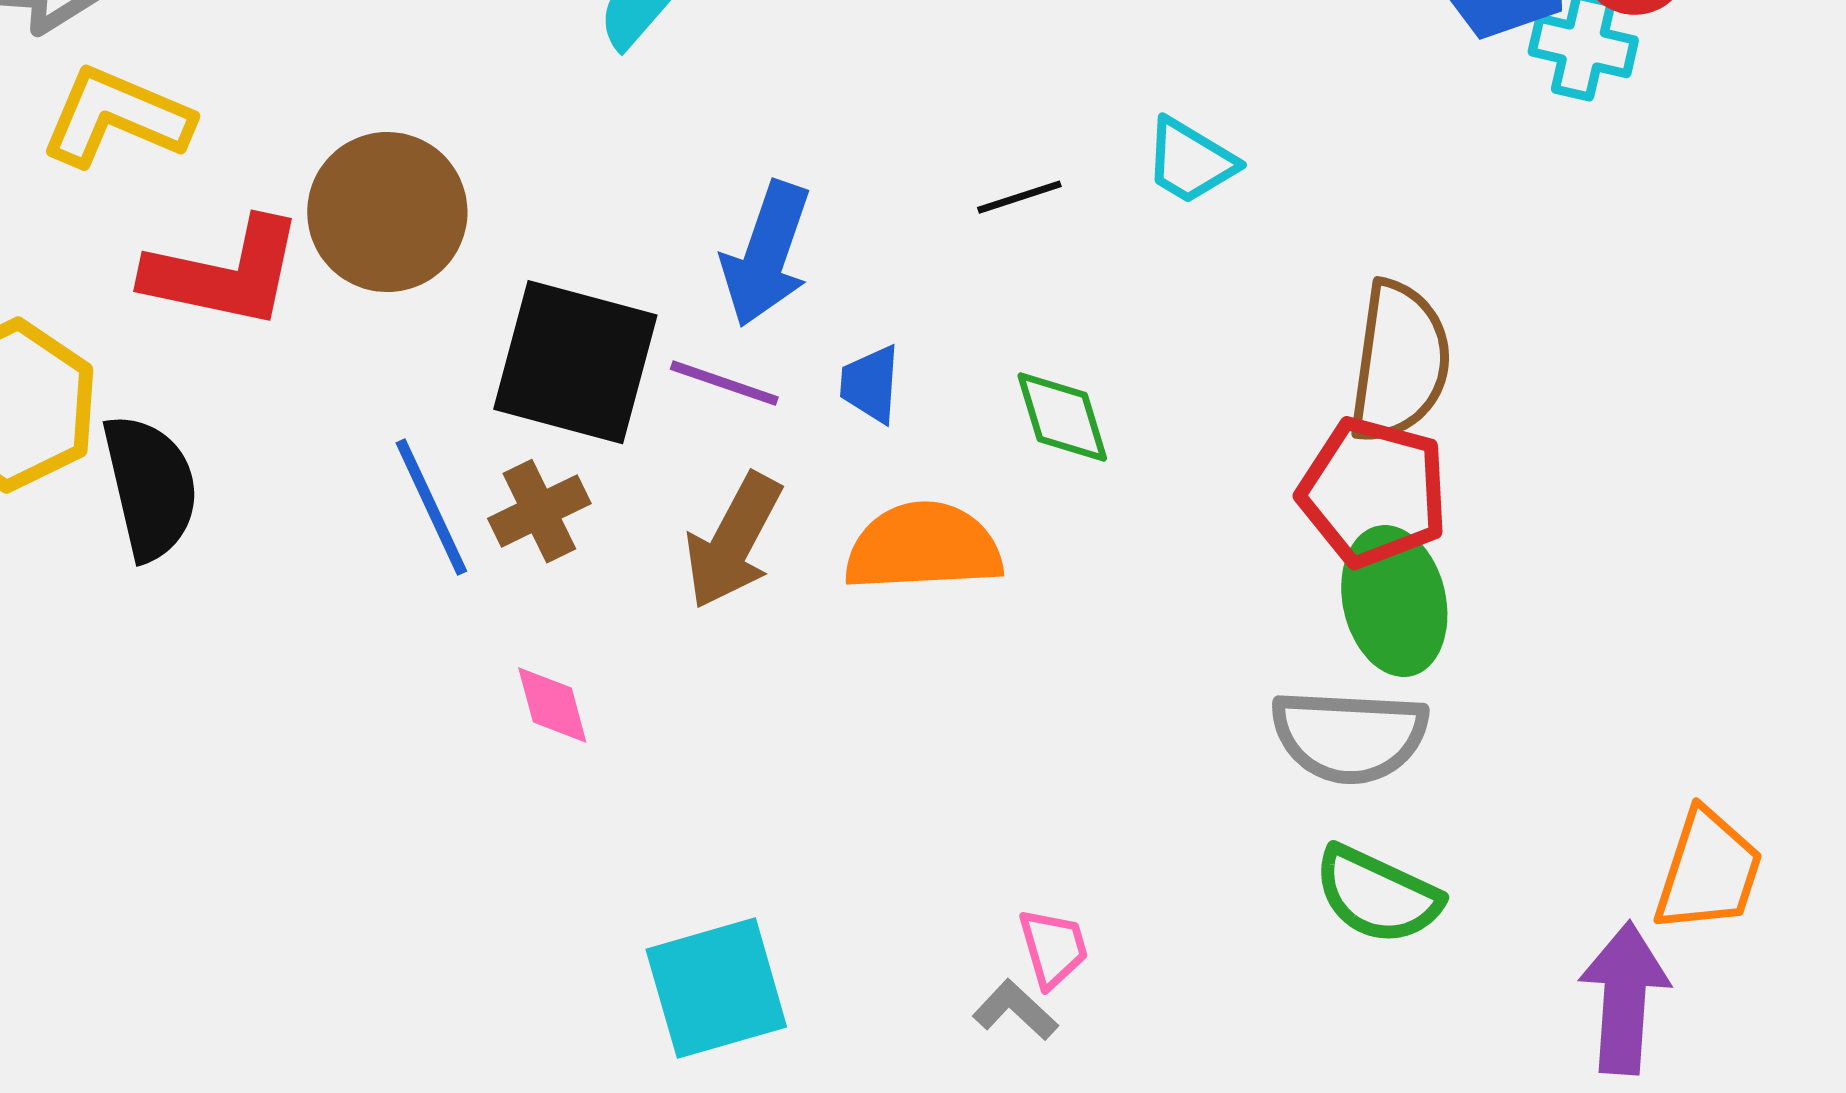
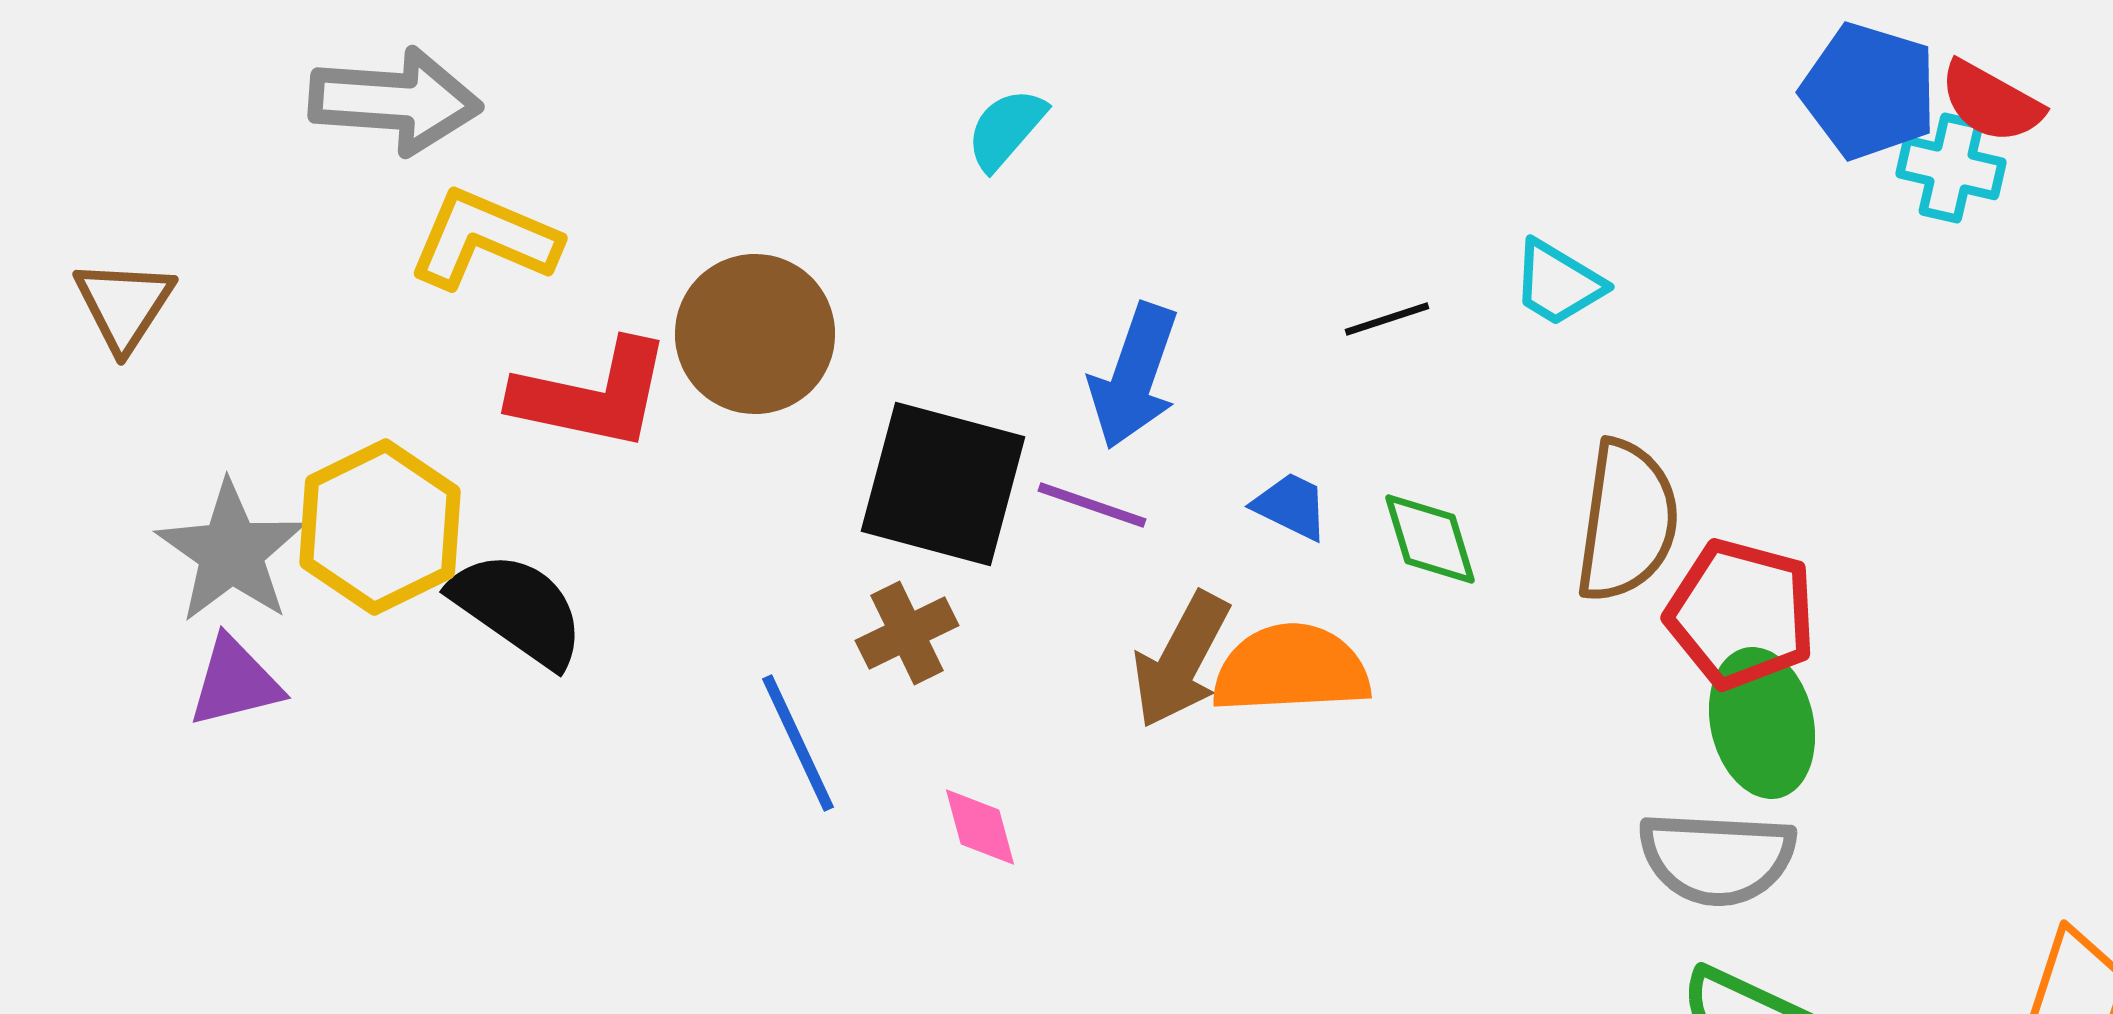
brown semicircle: (1399, 362) -> (1627, 521), moved
blue trapezoid: (870, 384) -> (1291, 506), moved, turned 112
black semicircle: (150, 487) -> (518, 609), turned -42
blue line: (431, 507) -> (798, 743), moved
brown arrow: (733, 541) -> (1181, 660), moved
pink diamond: (552, 705) -> (980, 827), moved

